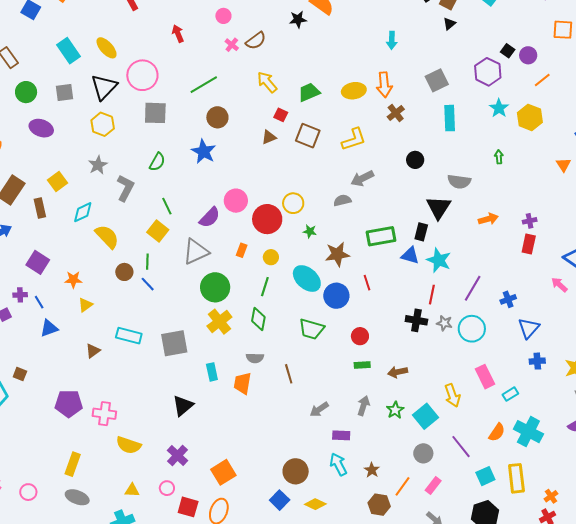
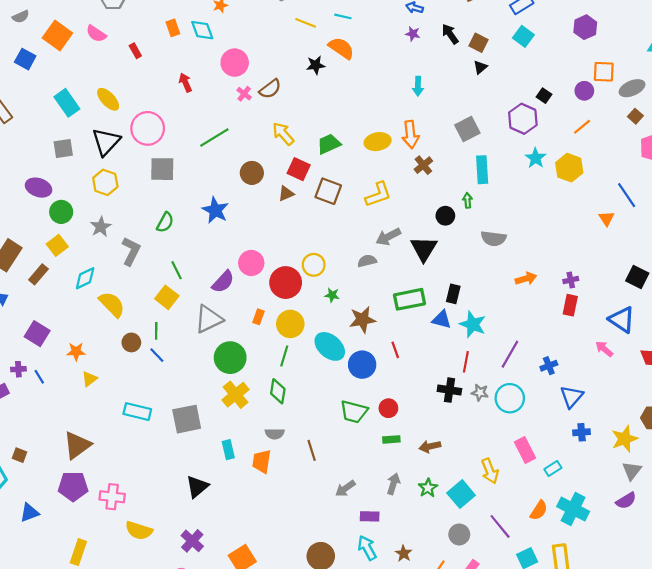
pink circle: (223, 16) -> (235, 63), size x1.6
purple circle: (528, 55) -> (584, 91), moved
green circle: (26, 92) -> (61, 212), moved
red square: (281, 115) -> (299, 169), size x1.5
brown circle: (217, 117) -> (252, 173), moved
green arrow: (499, 157) -> (467, 200), moved
black triangle: (439, 207) -> (424, 249), moved
brown rectangle: (40, 208) -> (38, 274), turned 54
yellow circle: (271, 257) -> (290, 324), size x1.6
blue triangle: (49, 328) -> (29, 513), moved
green trapezoid: (311, 329) -> (354, 412), moved
brown triangle: (93, 351) -> (77, 445), moved, size x1.8

